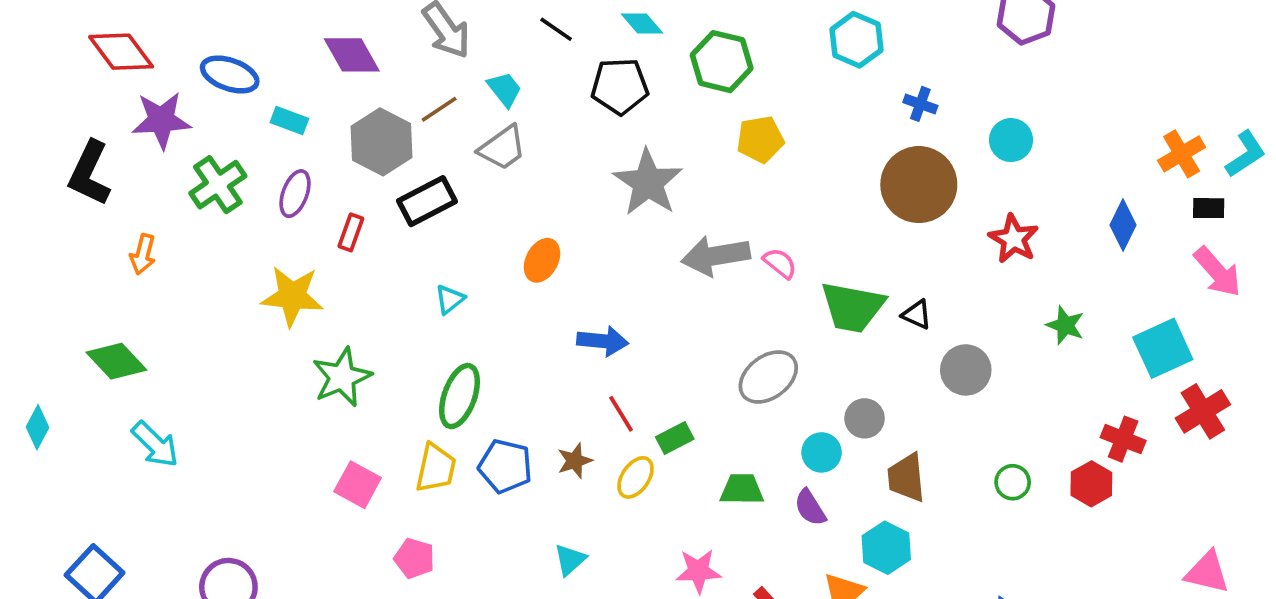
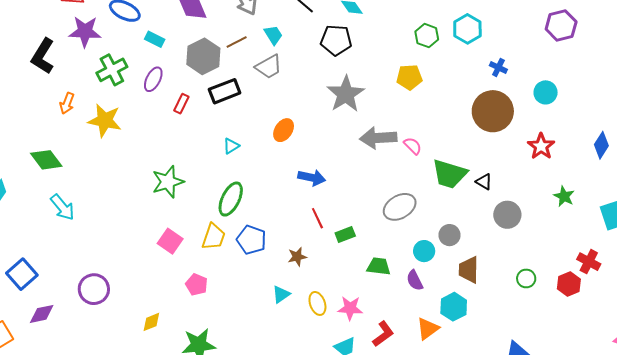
green hexagon: (722, 62) -> (427, 36), moved, size x0.7
yellow star: (292, 296) -> (105, 120), moved
brown star: (575, 461) -> (297, 257), moved
yellow ellipse: (636, 477) -> (317, 303), moved, turned -60

